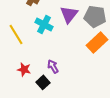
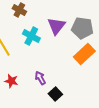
black square: (43, 82) -> (55, 94), moved

